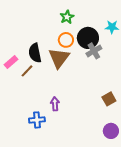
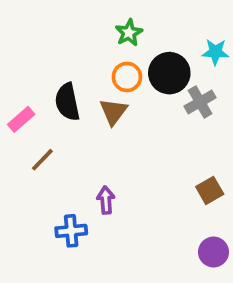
gray cross: (94, 51) -> (200, 102), moved
brown triangle: (59, 58) -> (113, 112), size x0.7
brown line: (27, 71) -> (42, 160), moved

